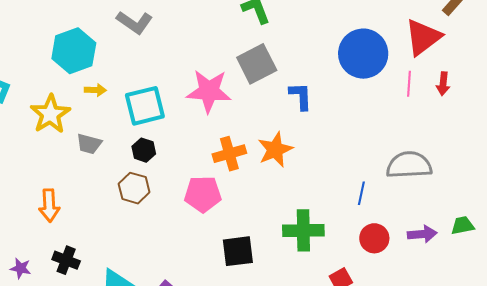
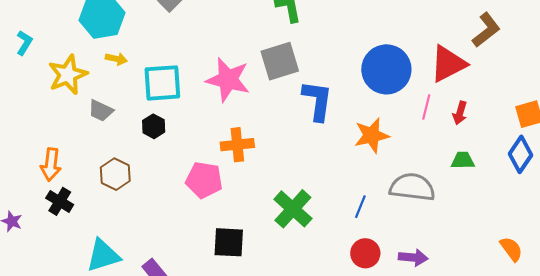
blue L-shape: (301, 96) -> (317, 101), size x1.4
orange star: (275, 150) -> (372, 135), moved
brown hexagon: (134, 188) -> (115, 174), moved
green trapezoid: (463, 226) -> (463, 160), moved
green cross: (303, 230) -> (293, 209), moved, turned 33
black cross: (66, 260) -> (60, 201), moved

